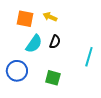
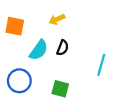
yellow arrow: (50, 17) -> (57, 19), turned -48
orange square: (25, 19) -> (15, 26), moved

